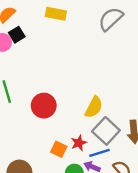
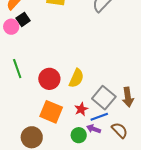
yellow semicircle: (94, 107) -> (76, 78), moved
orange square: (59, 149) -> (51, 112), moved, size x1.6

